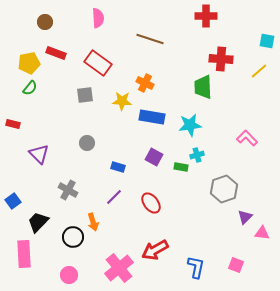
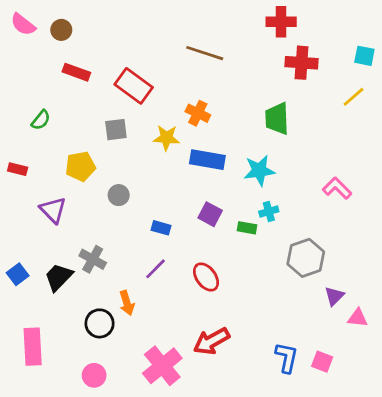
pink semicircle: (98, 18) -> (23, 24), moved, turned 132
red cross: (221, 59) -> (302, 63), moved
yellow pentagon: (29, 63) -> (80, 166), moved
black trapezoid: (38, 222) -> (59, 277), moved
blue L-shape: (196, 267) -> (287, 358), moved

